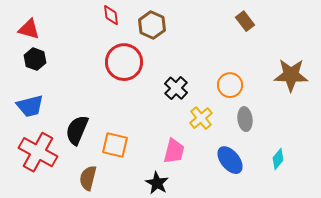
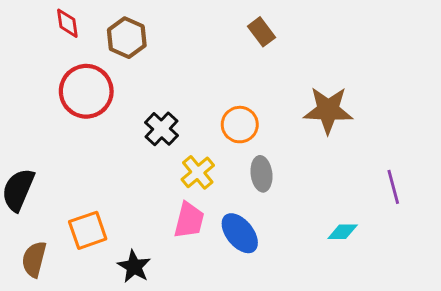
orange square: (115, 145) -> (88, 230), moved, turned -32
pink trapezoid: (174, 151) -> (189, 220), moved
cyan diamond: (278, 159) -> (343, 232), moved, turned 50

